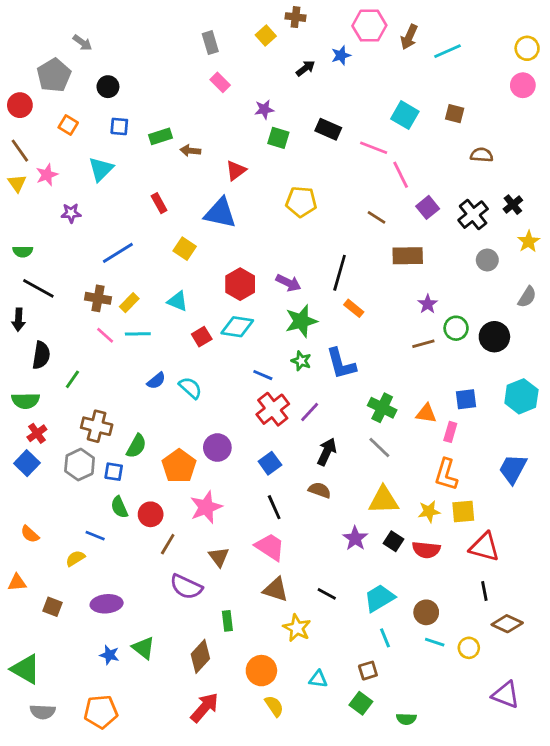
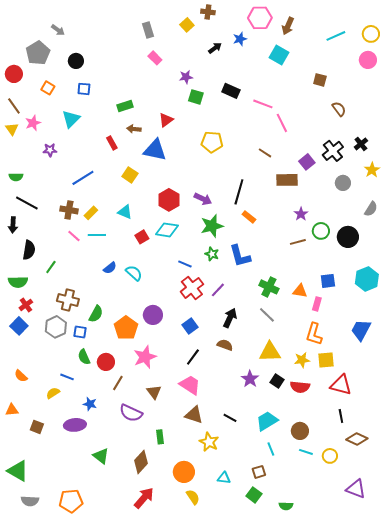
cyan line: (448, 51) -> (336, 36), moved
cyan square: (405, 115) -> (279, 55), moved
green rectangle: (161, 136) -> (125, 106), moved
brown arrow: (190, 151) -> (134, 129), moved
brown semicircle: (482, 155) -> (339, 109), turned 49
purple square: (428, 207) -> (307, 162), moved
black line: (274, 507) -> (193, 357), turned 60
blue star: (109, 655) -> (90, 404), moved

